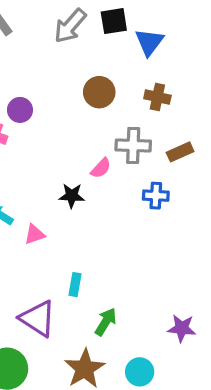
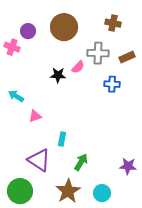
brown circle: (99, 92) -> (64, 27), moved, size x1.4
black star: (72, 196) -> (58, 75), moved
pink triangle: (35, 234) -> (35, 116), moved

